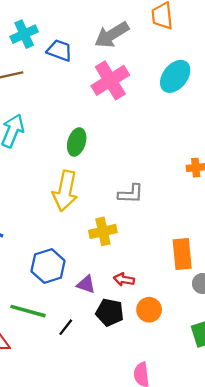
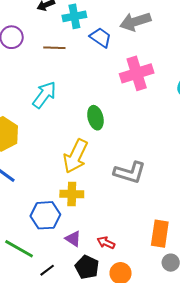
gray arrow: (112, 35) -> (135, 22), moved
green ellipse: (77, 142) -> (95, 118), turned -45
gray L-shape: (131, 194) -> (130, 172), size x1.4
yellow cross: (103, 231) -> (72, 194), moved

